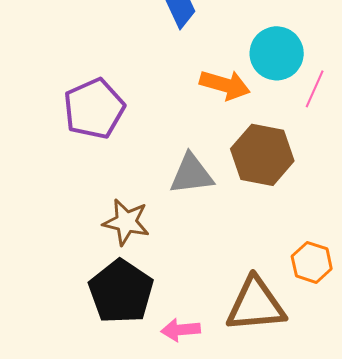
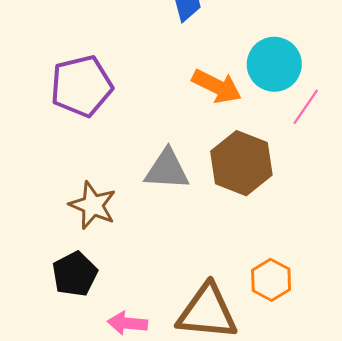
black pentagon: (121, 292) -> (75, 274), size x0.7

